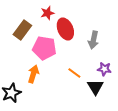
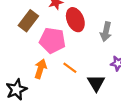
orange line: (74, 73) -> (70, 68), moved
black triangle: (95, 87) -> (96, 83), moved

